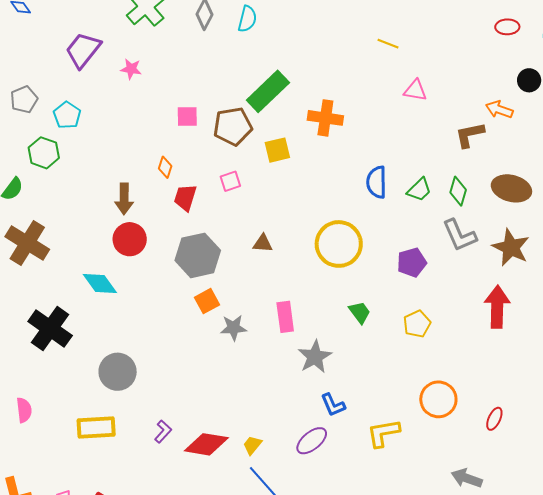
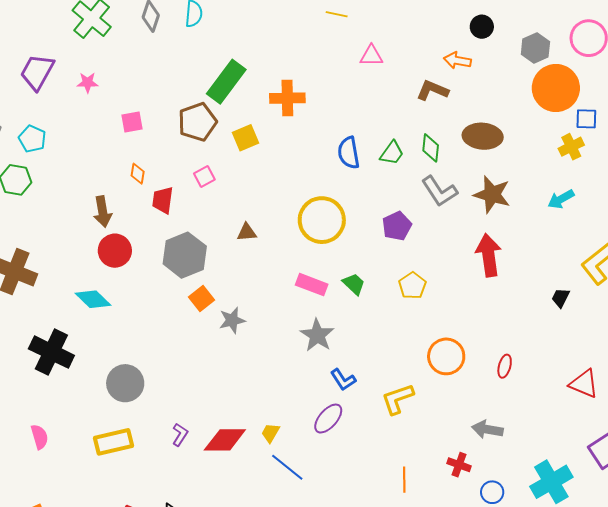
pink square: (187, 117) -> (132, 122), moved
brown L-shape: (470, 135) -> (432, 90), turned 44
pink rectangle: (285, 317) -> (312, 285), moved, turned -52

